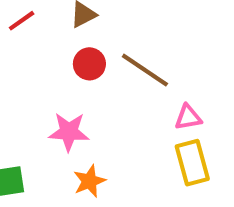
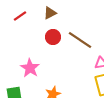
pink star: (69, 132) -> (30, 68), moved, turned 30

